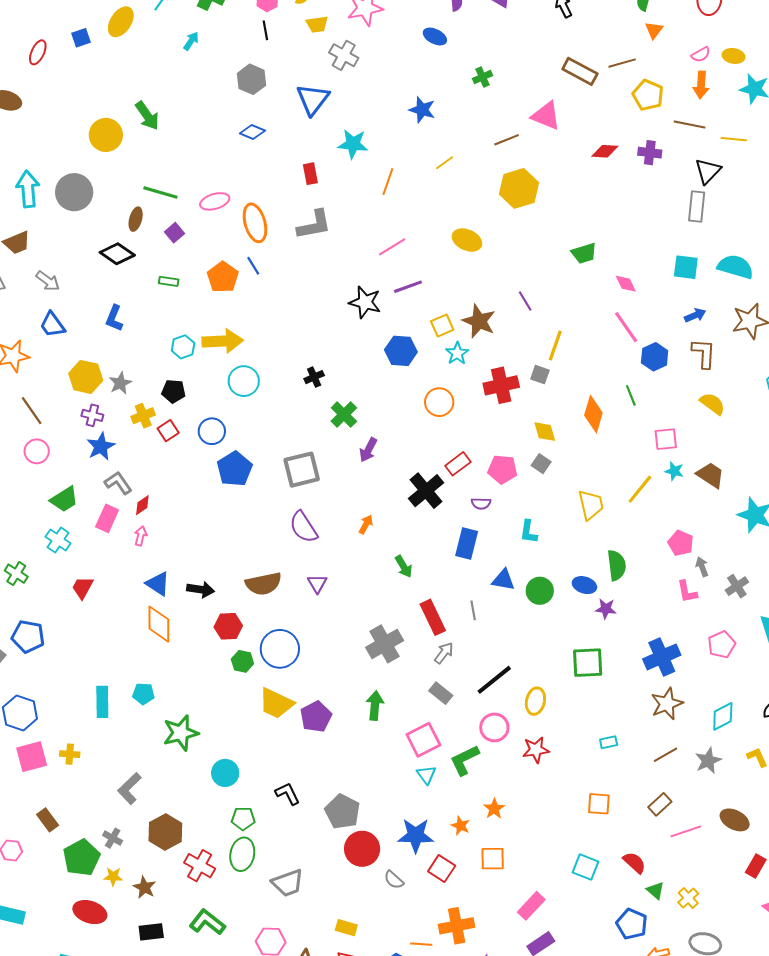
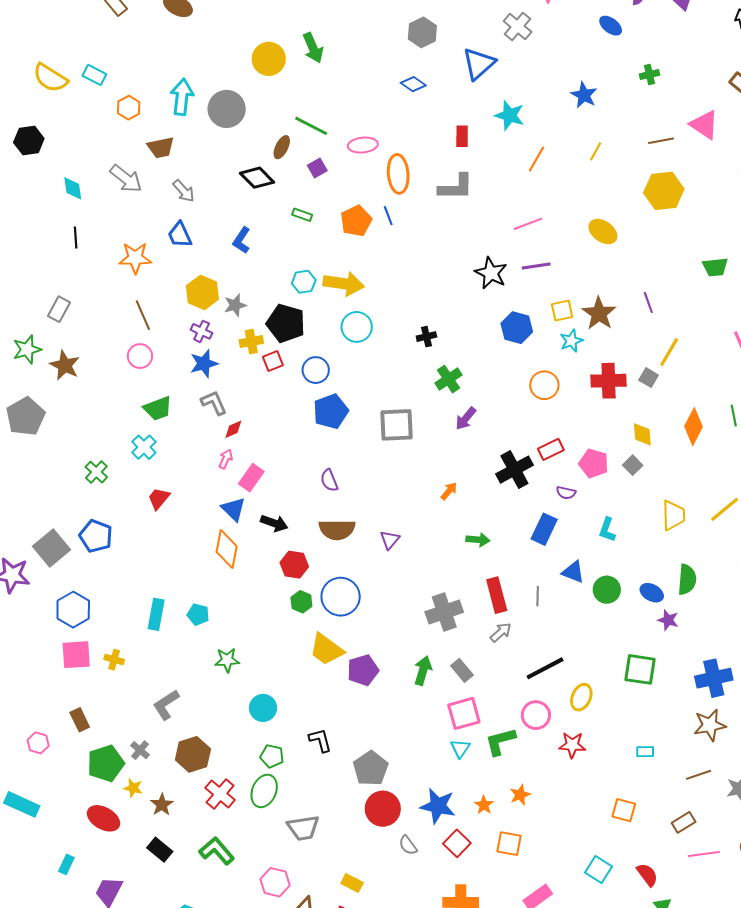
yellow line: (445, 163) -> (596, 151), turned -36
black pentagon: (173, 391) -> (286, 323), size x1.6
pink rectangle: (107, 518) -> (251, 478), moved
purple semicircle: (303, 527) -> (329, 480), moved, size x0.7
green arrow: (404, 567) -> (478, 540), turned -65
gray rectangle: (441, 693) -> (462, 670), moved
green star: (181, 733) -> (227, 660), size x0.7
black rectangle: (151, 932) -> (160, 850), turned 35

